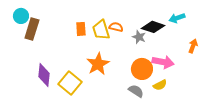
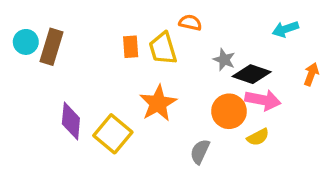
cyan circle: (21, 16) -> (26, 42), moved
orange semicircle: (116, 27) -> (190, 23), moved
black diamond: (153, 27) -> (252, 74), moved
gray semicircle: (136, 91) -> (200, 152), moved, turned -98

